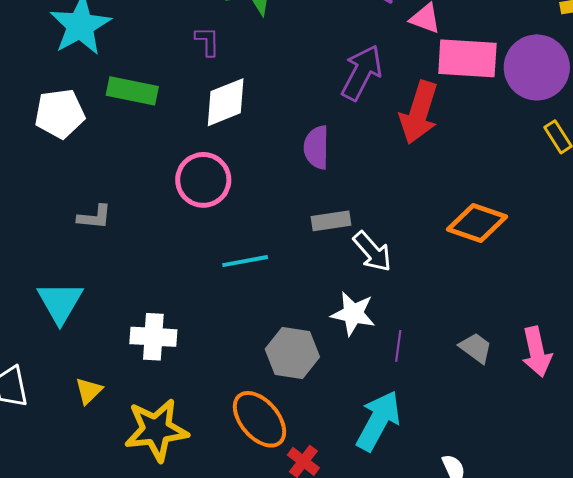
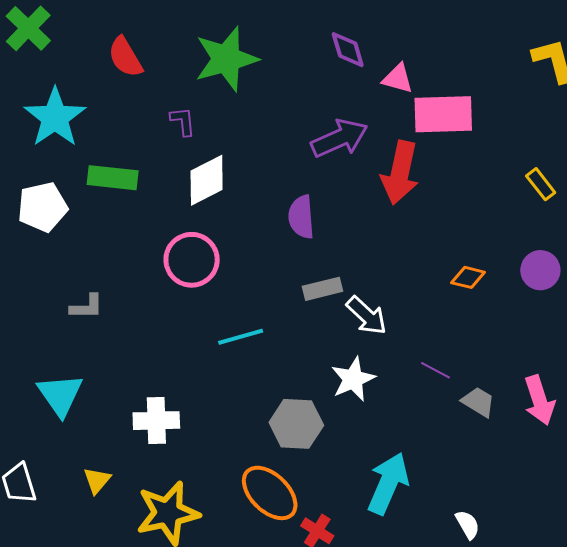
purple circle: (537, 67) -> (540, 270), moved, size x0.6
purple arrow: (362, 73) -> (339, 138), turned 44
orange diamond: (477, 223) -> (468, 277), size x0.6
white star: (353, 314) -> (353, 379), turned -30
purple line: (398, 346) -> (435, 370), moved, turned -64

